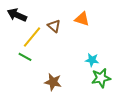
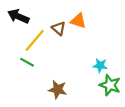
orange triangle: (82, 19) -> (78, 21), moved
green star: (101, 78) -> (110, 85), turned 30

